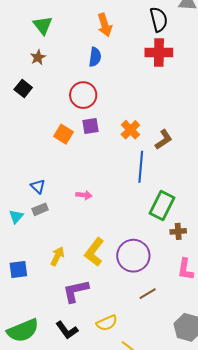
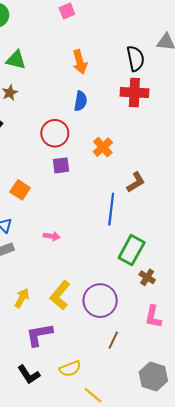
green triangle: (43, 25) -> (16, 60), turned -40
blue semicircle: (95, 57) -> (81, 101), moved
orange cross: (130, 130) -> (103, 147), moved
orange square: (63, 134) -> (20, 190), moved
brown cross: (178, 231) -> (147, 277), turned 35
brown line: (148, 294) -> (113, 340), turned -36

